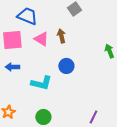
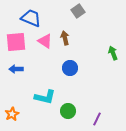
cyan L-shape: (41, 83) -> (45, 97), moved
green circle: (43, 117) -> (68, 111), moved

